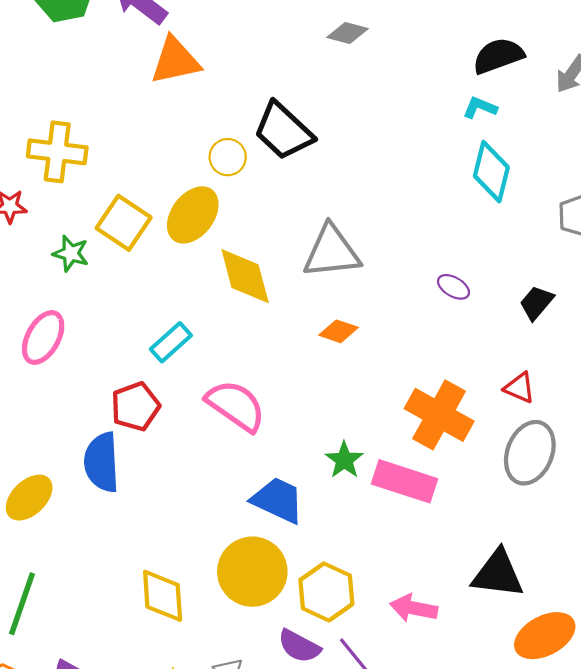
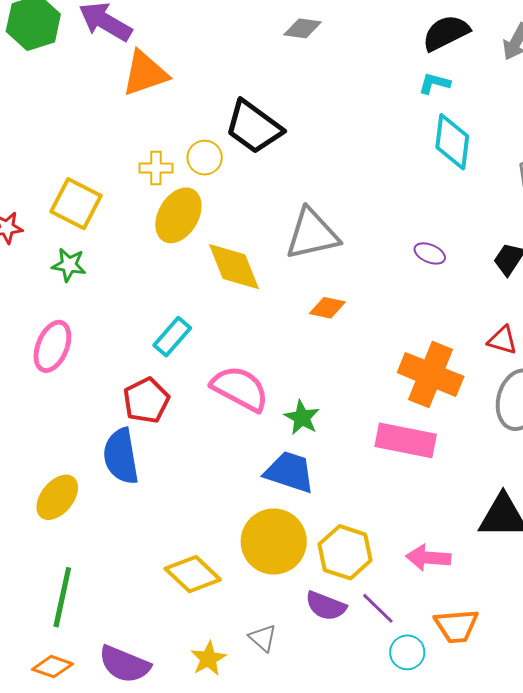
yellow cross: (57, 152) -> (156, 168), moved, size x0.6
yellow square: (124, 223) -> (76, 204), moved
green star: (344, 460) -> (302, 418), moved
yellow diamond: (163, 596) -> (193, 574), turned -36

